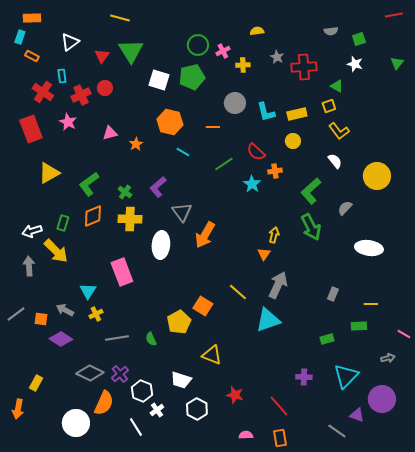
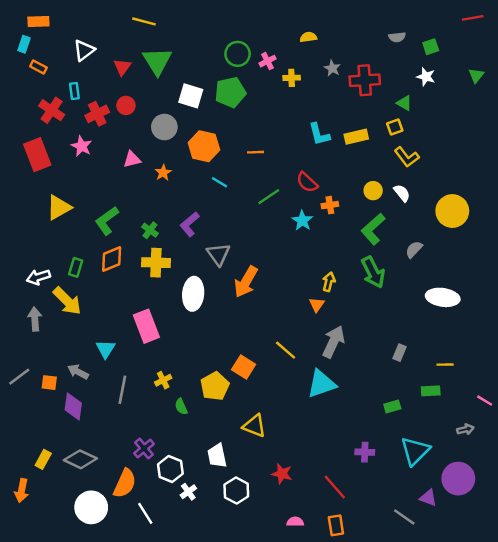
gray circle: (235, 103) -> (164, 127), moved
yellow circle: (293, 141) -> (373, 191), moved
yellow cross: (96, 314) -> (163, 380), moved
gray line: (117, 338) -> (122, 390), moved, turned -70
purple diamond: (61, 339) -> (73, 407), turned 65
gray diamond: (90, 373) -> (80, 459), moved
white trapezoid: (181, 380) -> (217, 456), turned 60
white line: (136, 427) -> (145, 513), moved

